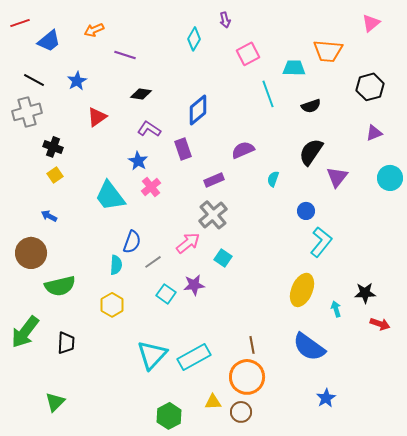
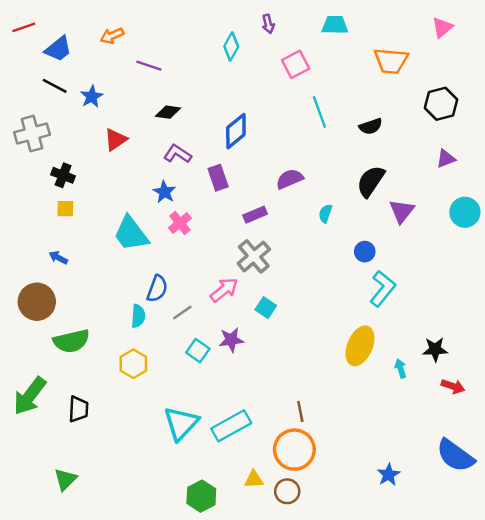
cyan trapezoid: (294, 68) -> (335, 25), moved
black line: (34, 80) -> (55, 86), moved
yellow square: (55, 175) -> (65, 209), turned 35
blue semicircle: (309, 347) -> (455, 456), moved

